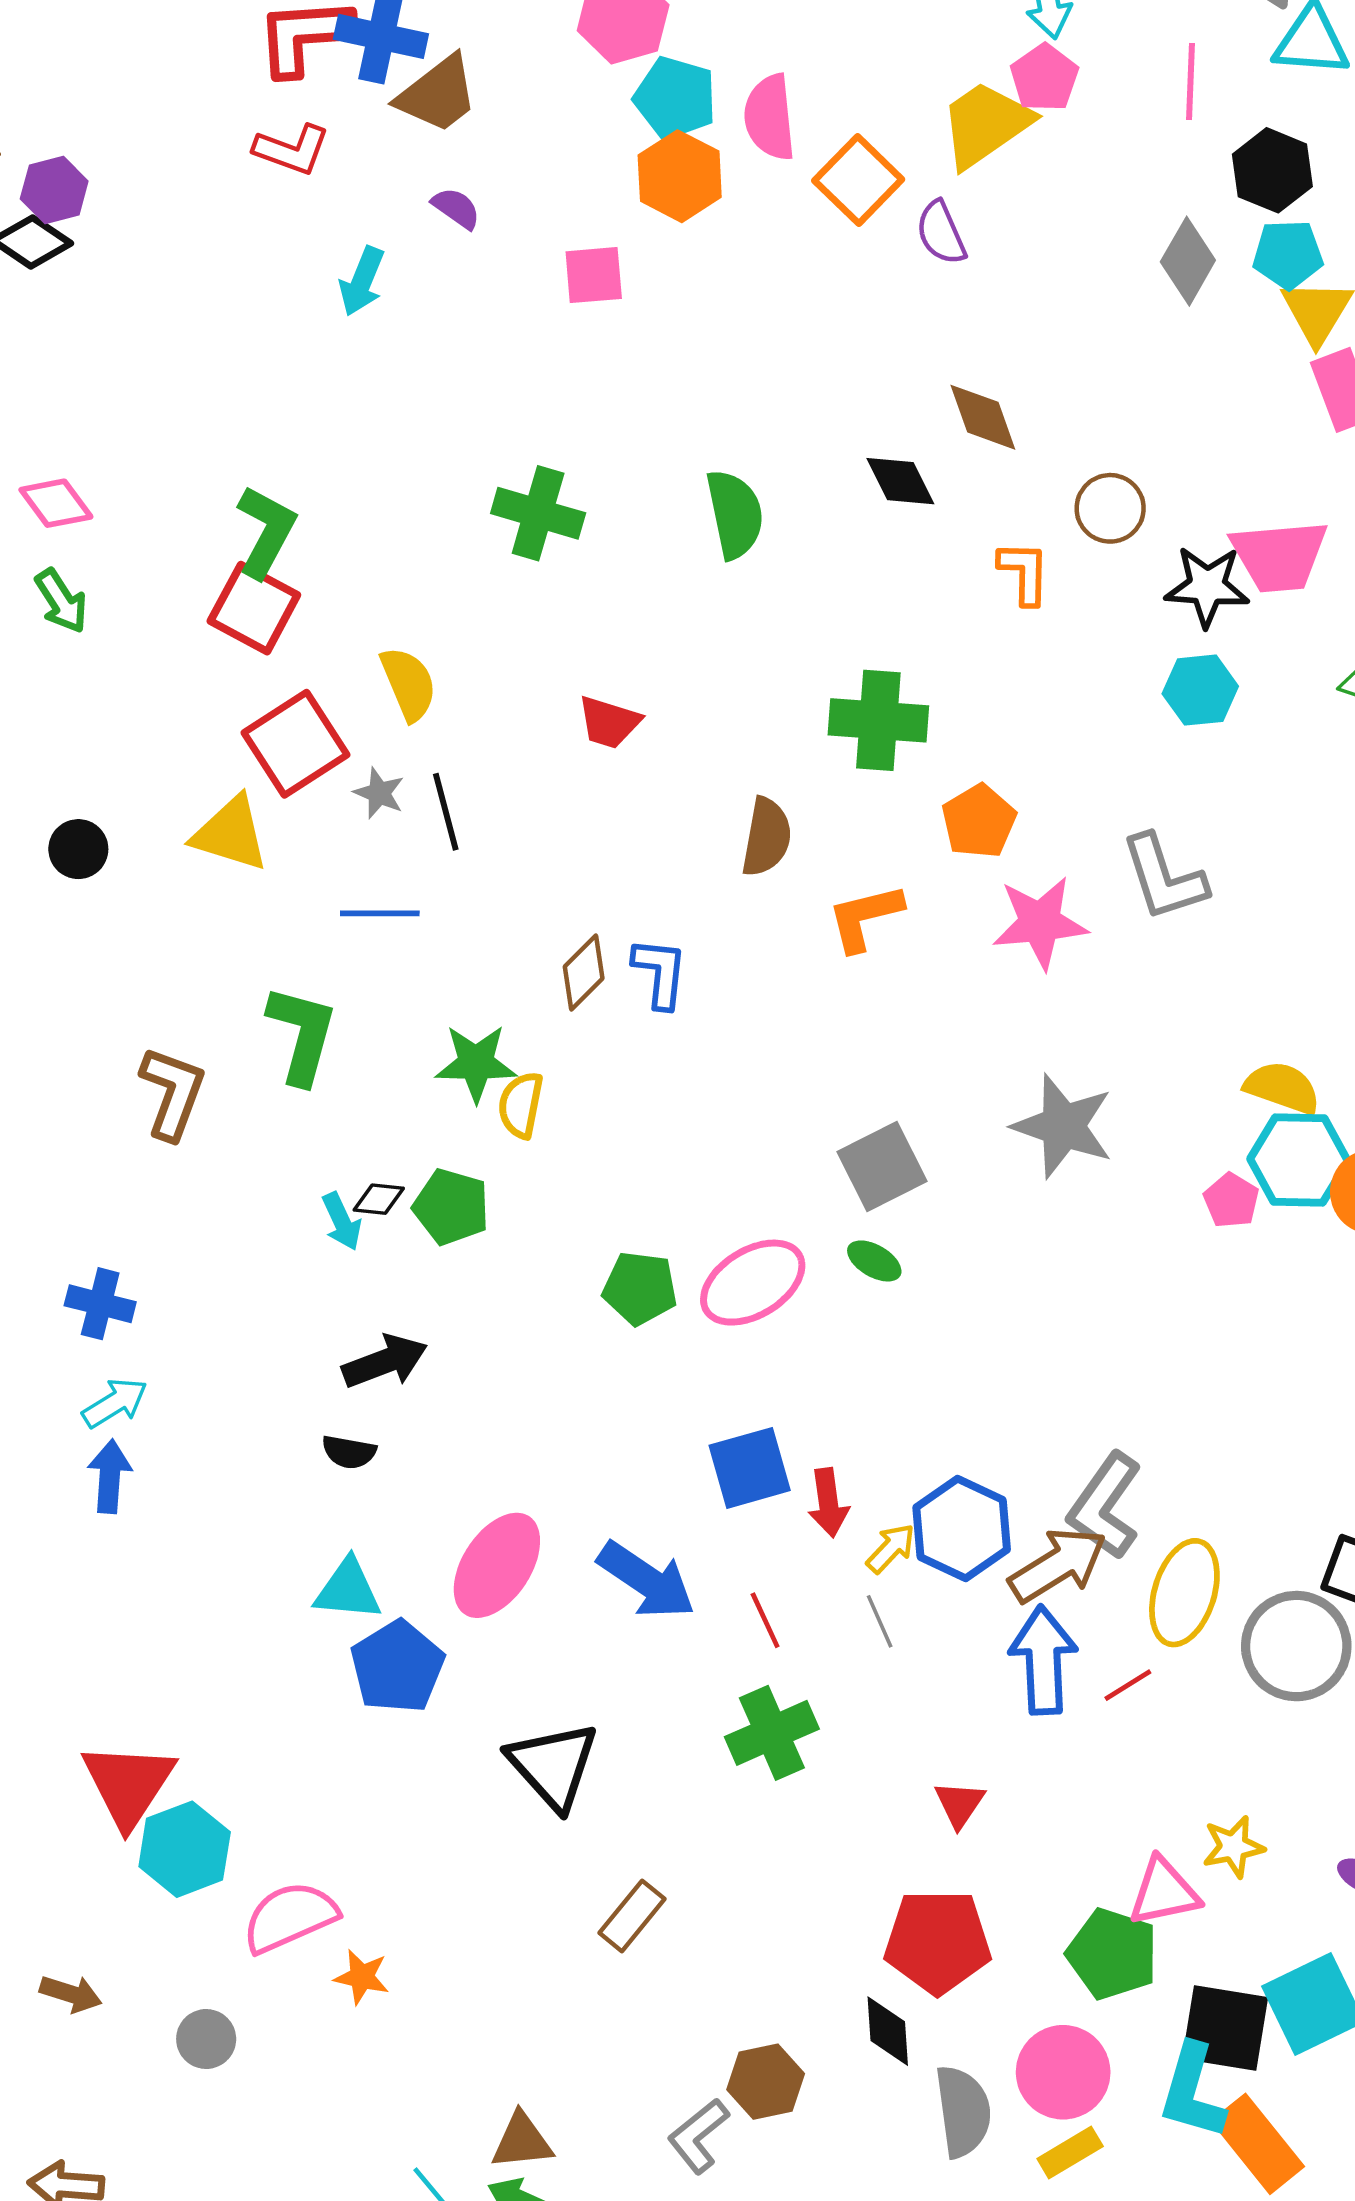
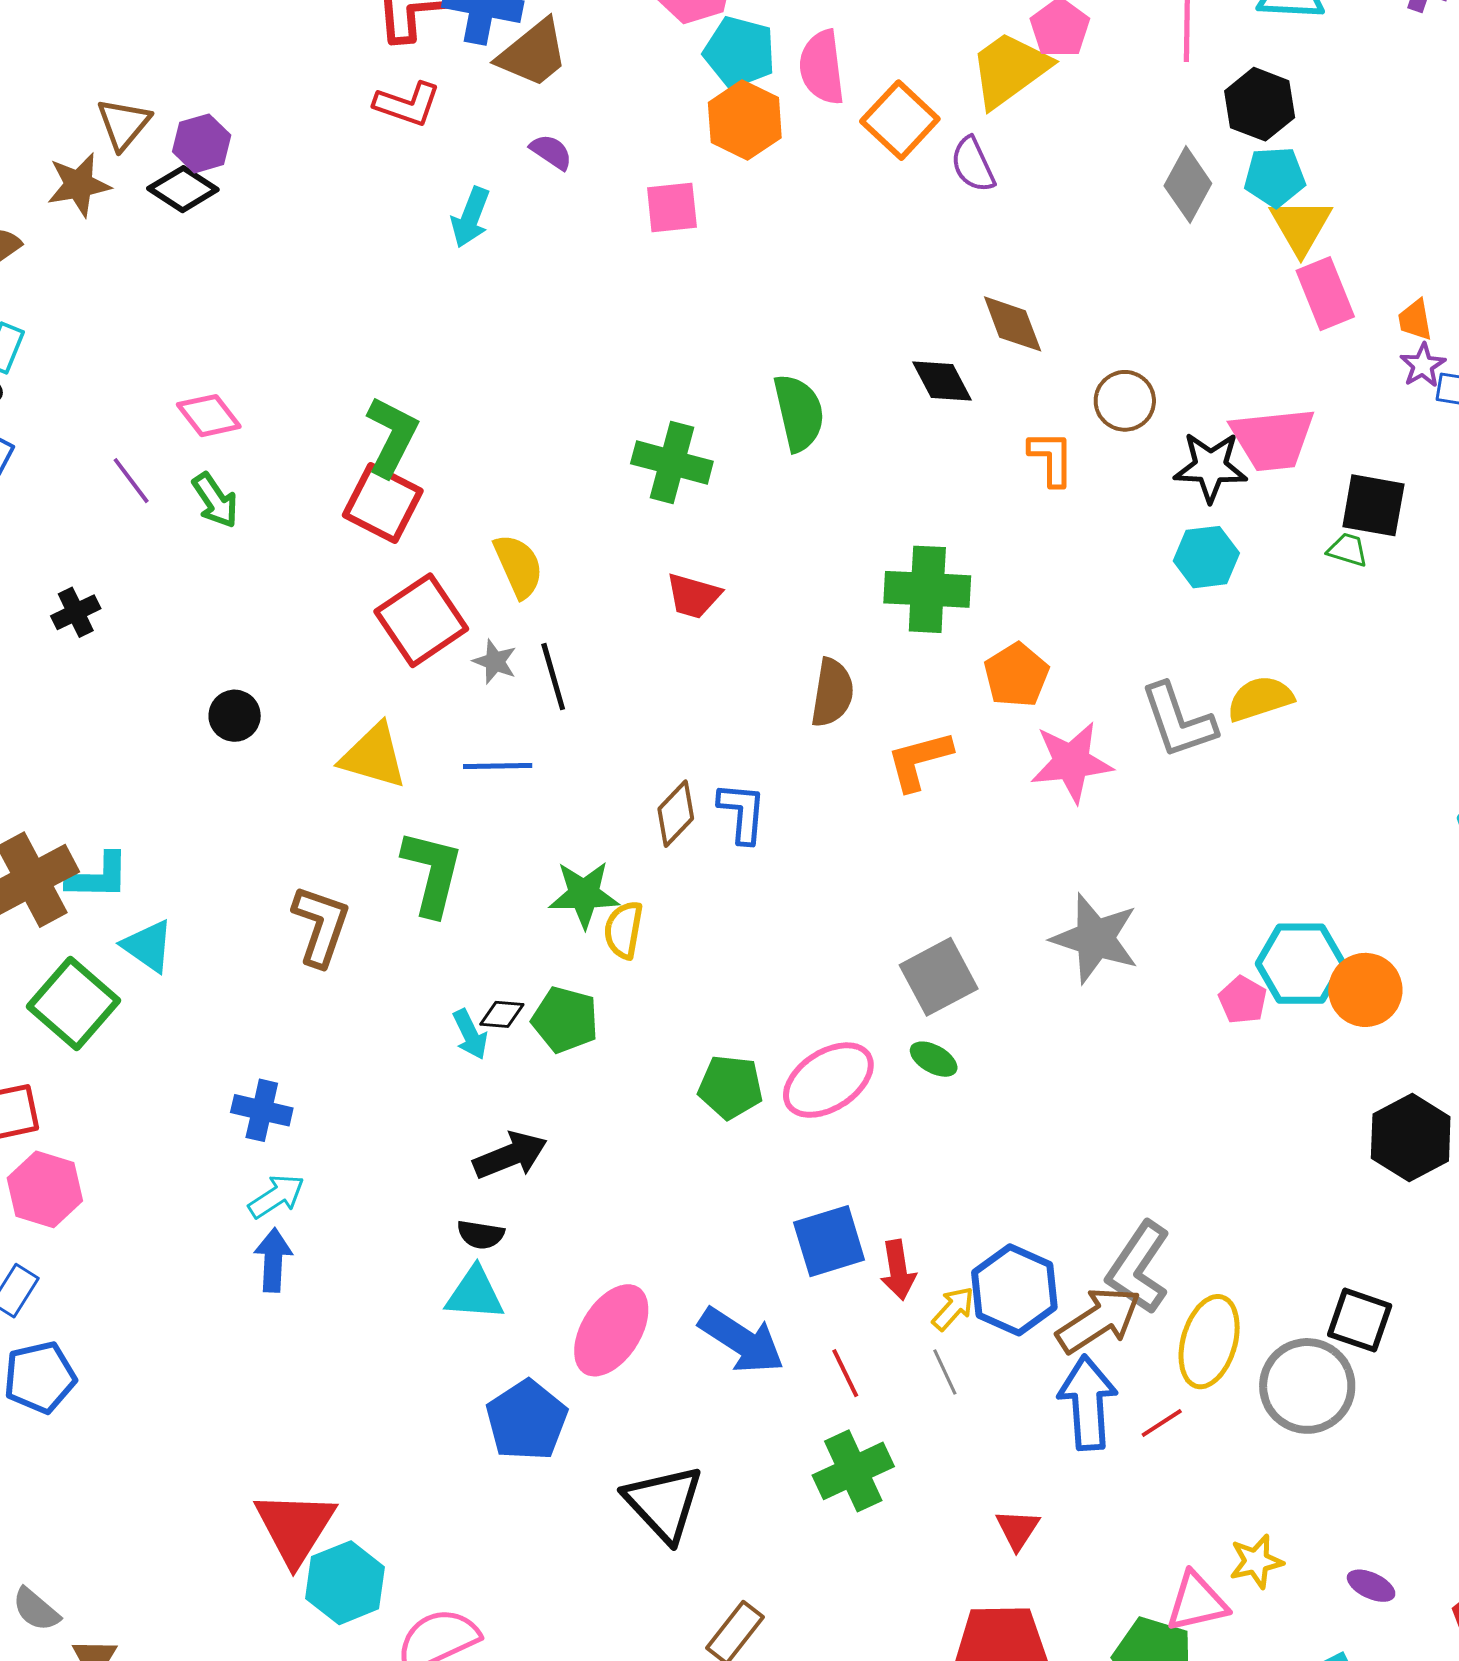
green cross: (538, 513) -> (672, 462), moved
yellow triangle: (231, 834) -> (374, 756), moved
yellow semicircle: (1282, 1088) -> (1260, 699), moved, turned -36
cyan triangle: (348, 1590) -> (475, 1294), moved

